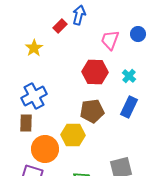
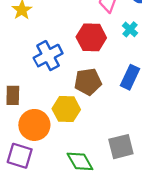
cyan cross: (129, 76) -> (130, 29), moved
blue cross: (34, 96) -> (48, 56), moved

